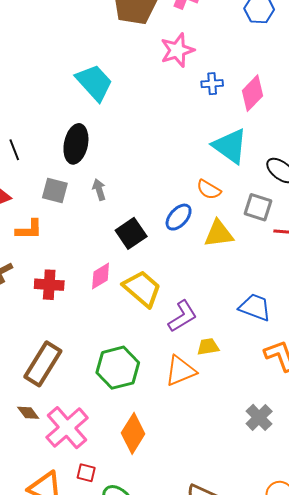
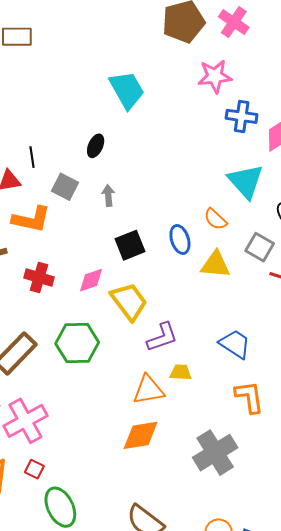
blue cross: (212, 84) -> (242, 116), size x1.4
black ellipse: (76, 144) -> (96, 146), size x0.6
black line: (14, 150) -> (32, 157), moved
blue ellipse: (179, 217) -> (180, 239), turned -72
orange L-shape: (29, 230) -> (31, 219), size x1.4
green hexagon: (118, 368) -> (77, 343), moved
gray cross: (259, 417) -> (215, 453), size x1.6
orange diamond: (133, 433) -> (141, 435), moved, turned 36

